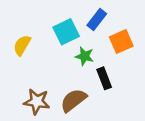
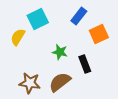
cyan square: (66, 32) -> (38, 19), moved
green star: (84, 56) -> (60, 52), moved

